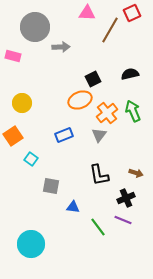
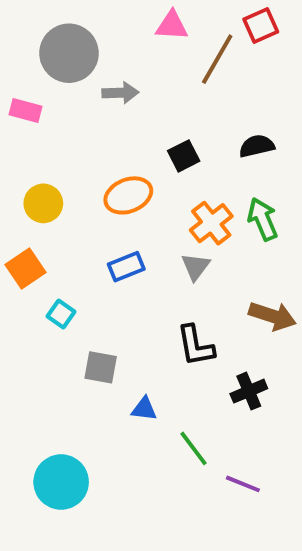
orange ellipse: (80, 100) -> (128, 195), moved
brown arrow: (136, 173) -> (273, 316), moved, size x1.6
purple line: (123, 220) -> (243, 484), moved

